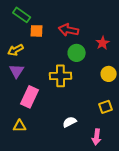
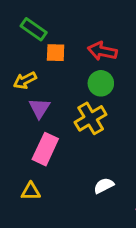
green circle: (77, 53) -> (101, 83), moved
purple triangle: (17, 71) -> (39, 108), moved
yellow cross: (61, 76) -> (91, 118), turned -30

